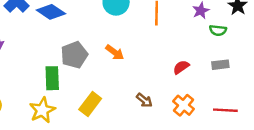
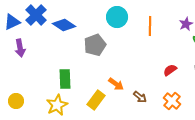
orange arrow: (115, 52) -> (116, 84), moved
gray pentagon: (74, 55) -> (95, 45), moved

